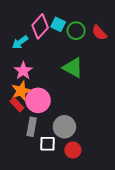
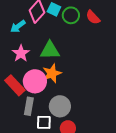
green triangle: (73, 68) -> (50, 50), moved, turned -30
orange star: (21, 91) -> (52, 73), moved
red rectangle: (17, 105) -> (15, 85), size x1.5

